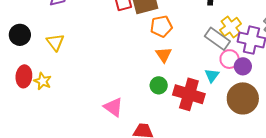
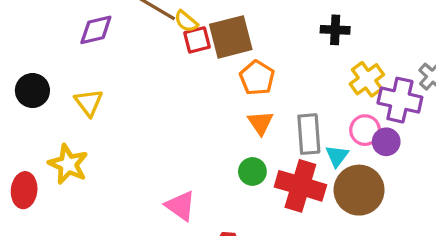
orange pentagon: (161, 26) -> (257, 78), turned -30
gray rectangle: (217, 39) -> (309, 134), moved, turned 50
red ellipse: (24, 76) -> (24, 190), moved
yellow star: (43, 81) -> (68, 164), size x1.4
brown circle: (243, 98) -> (359, 190), moved

